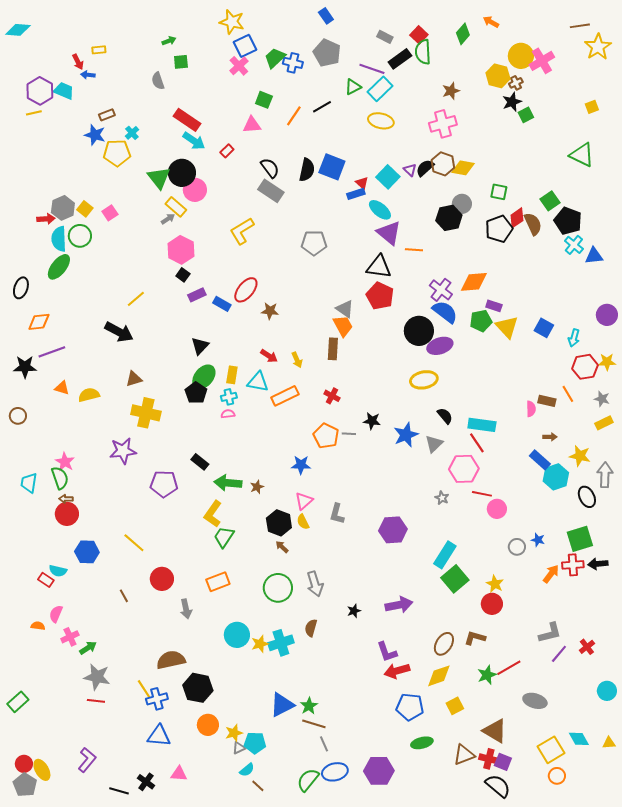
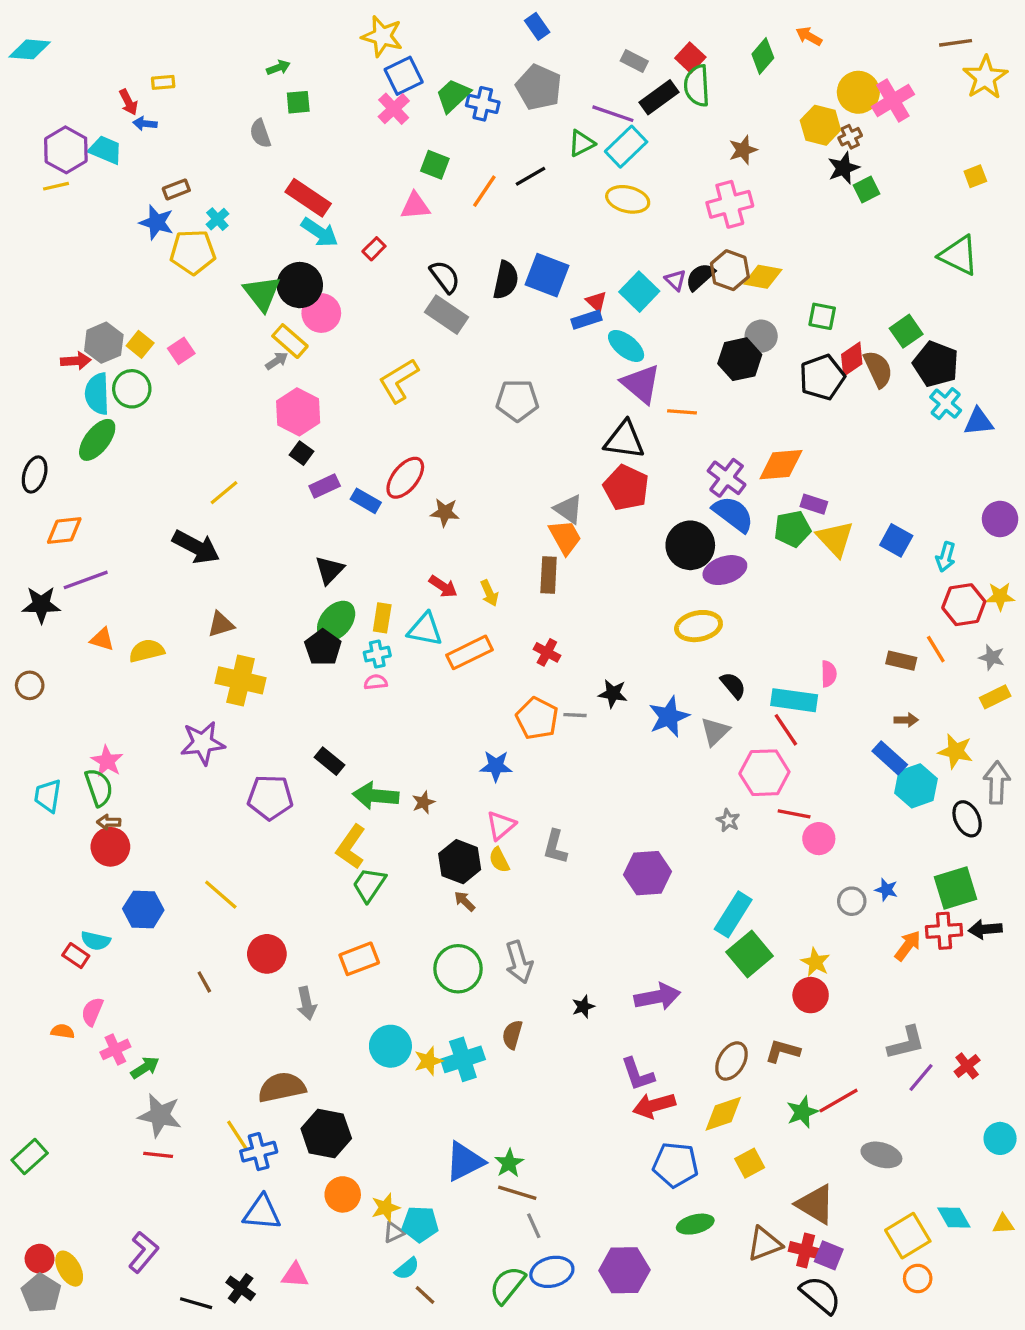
pink semicircle: (531, 409) -> (829, 674), moved

